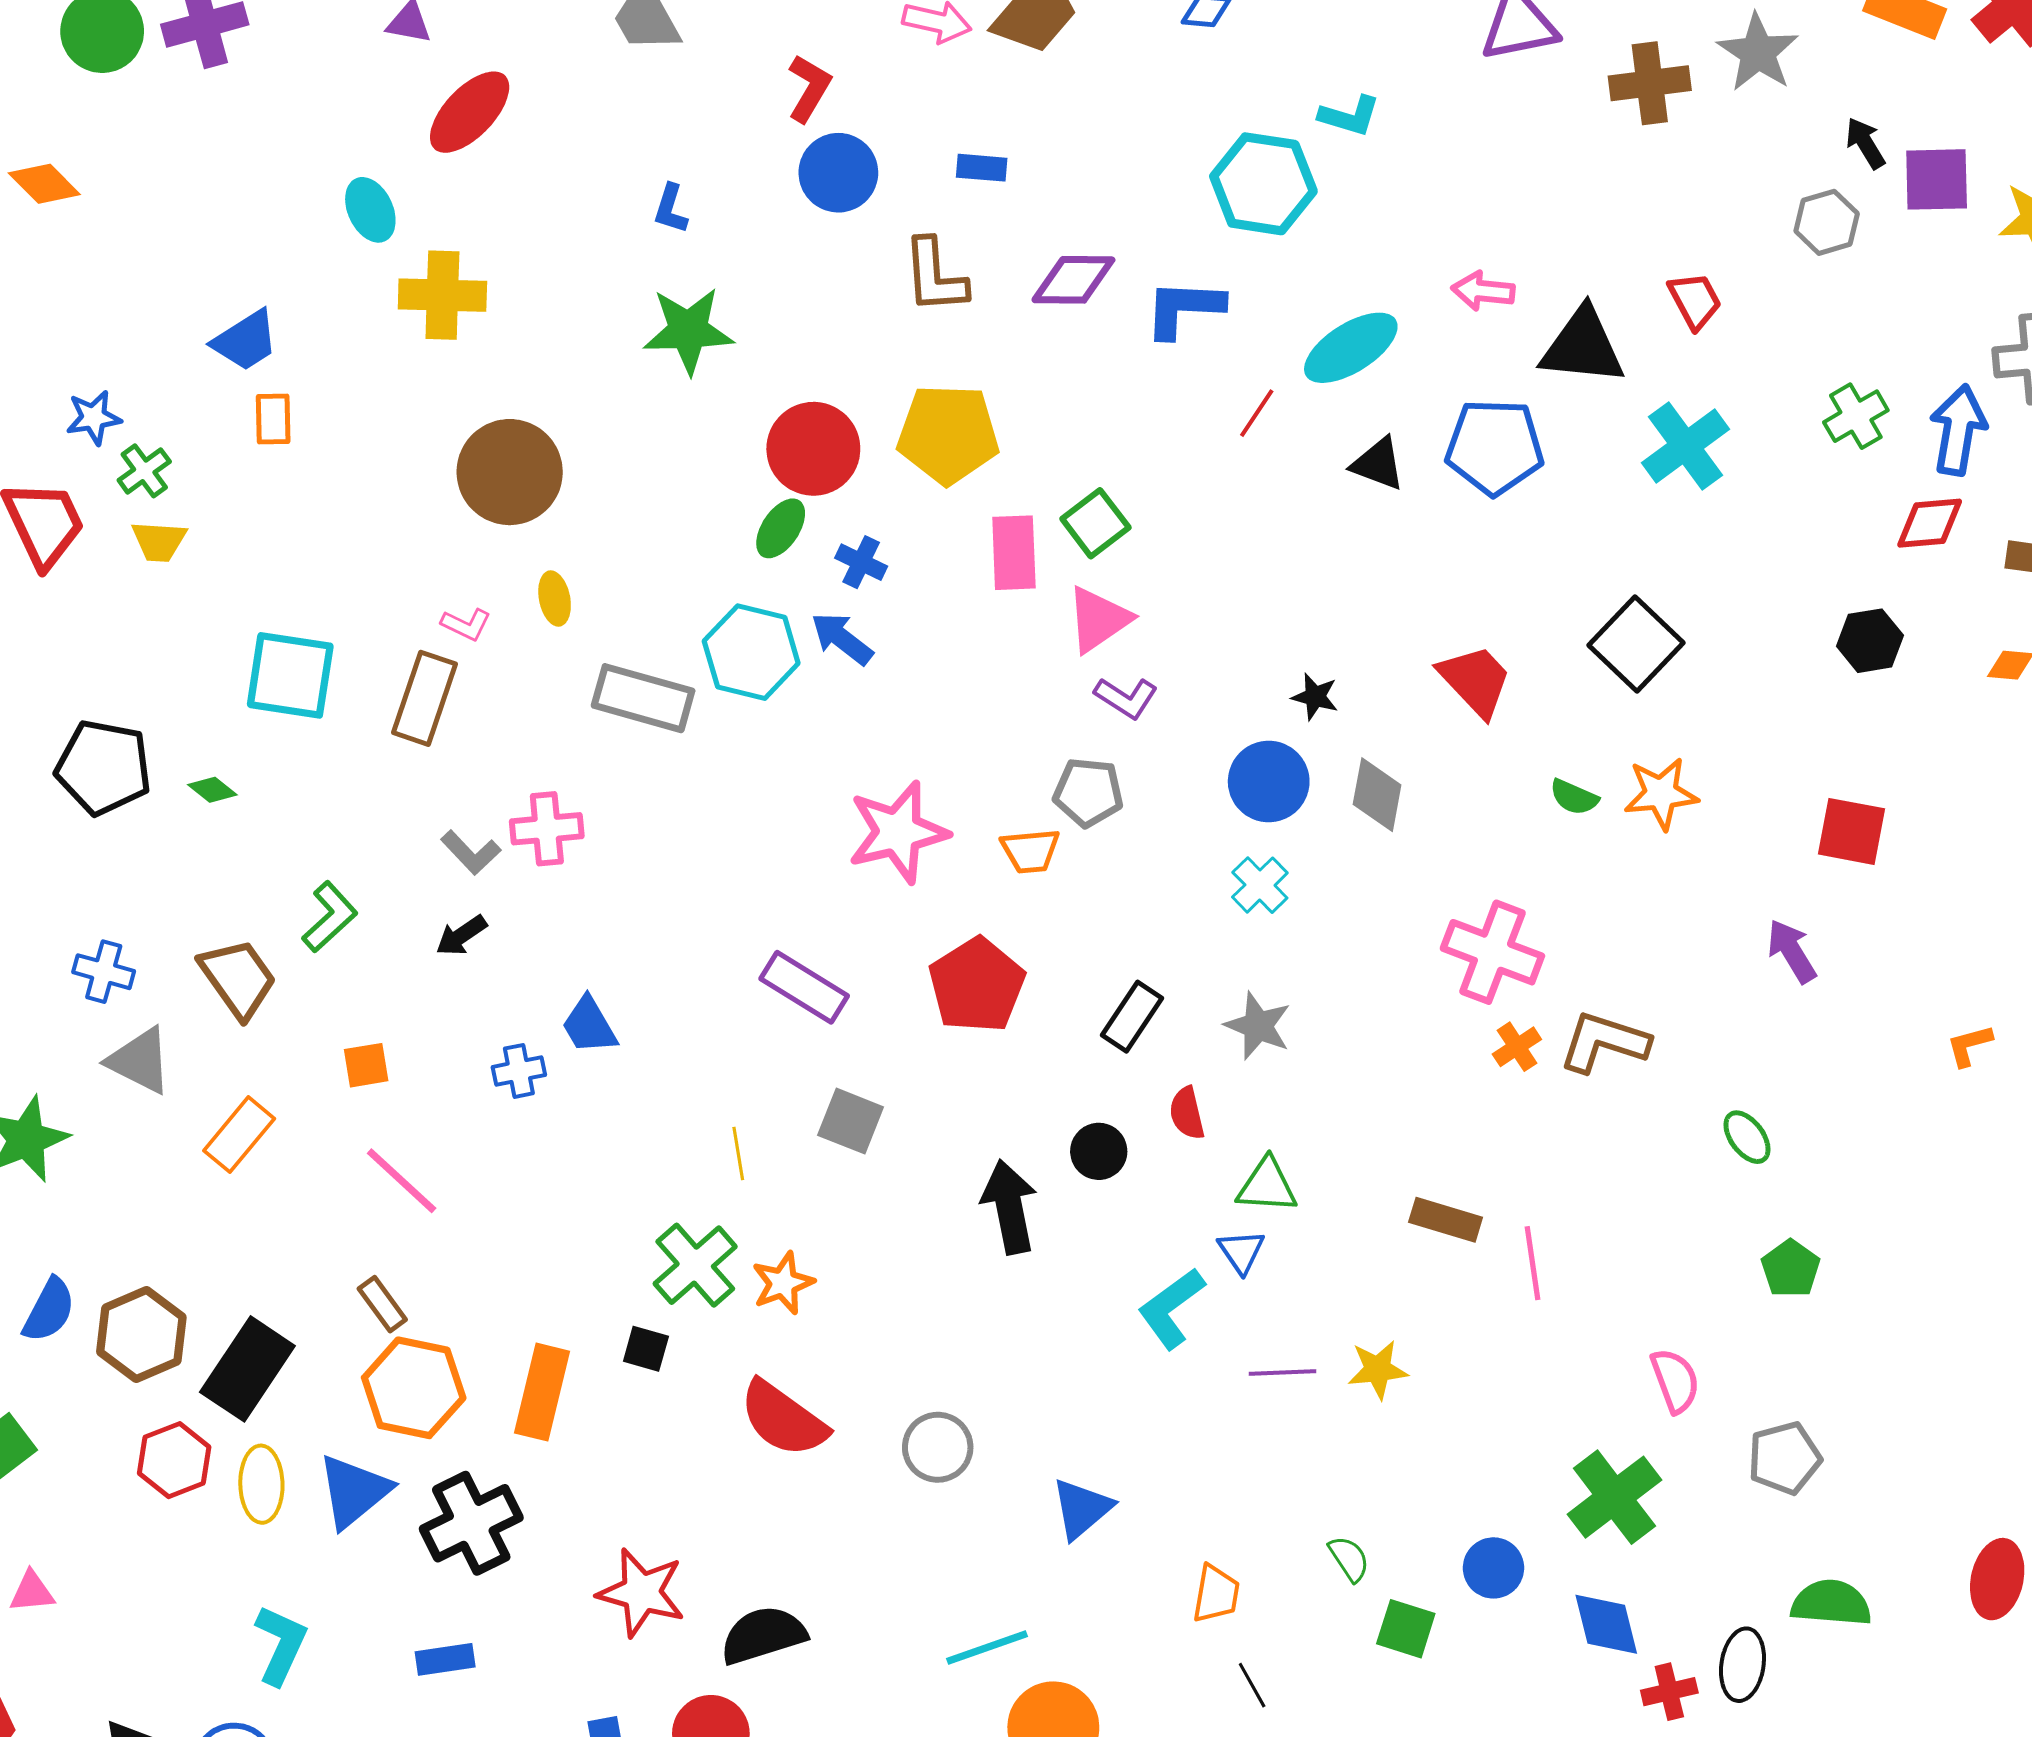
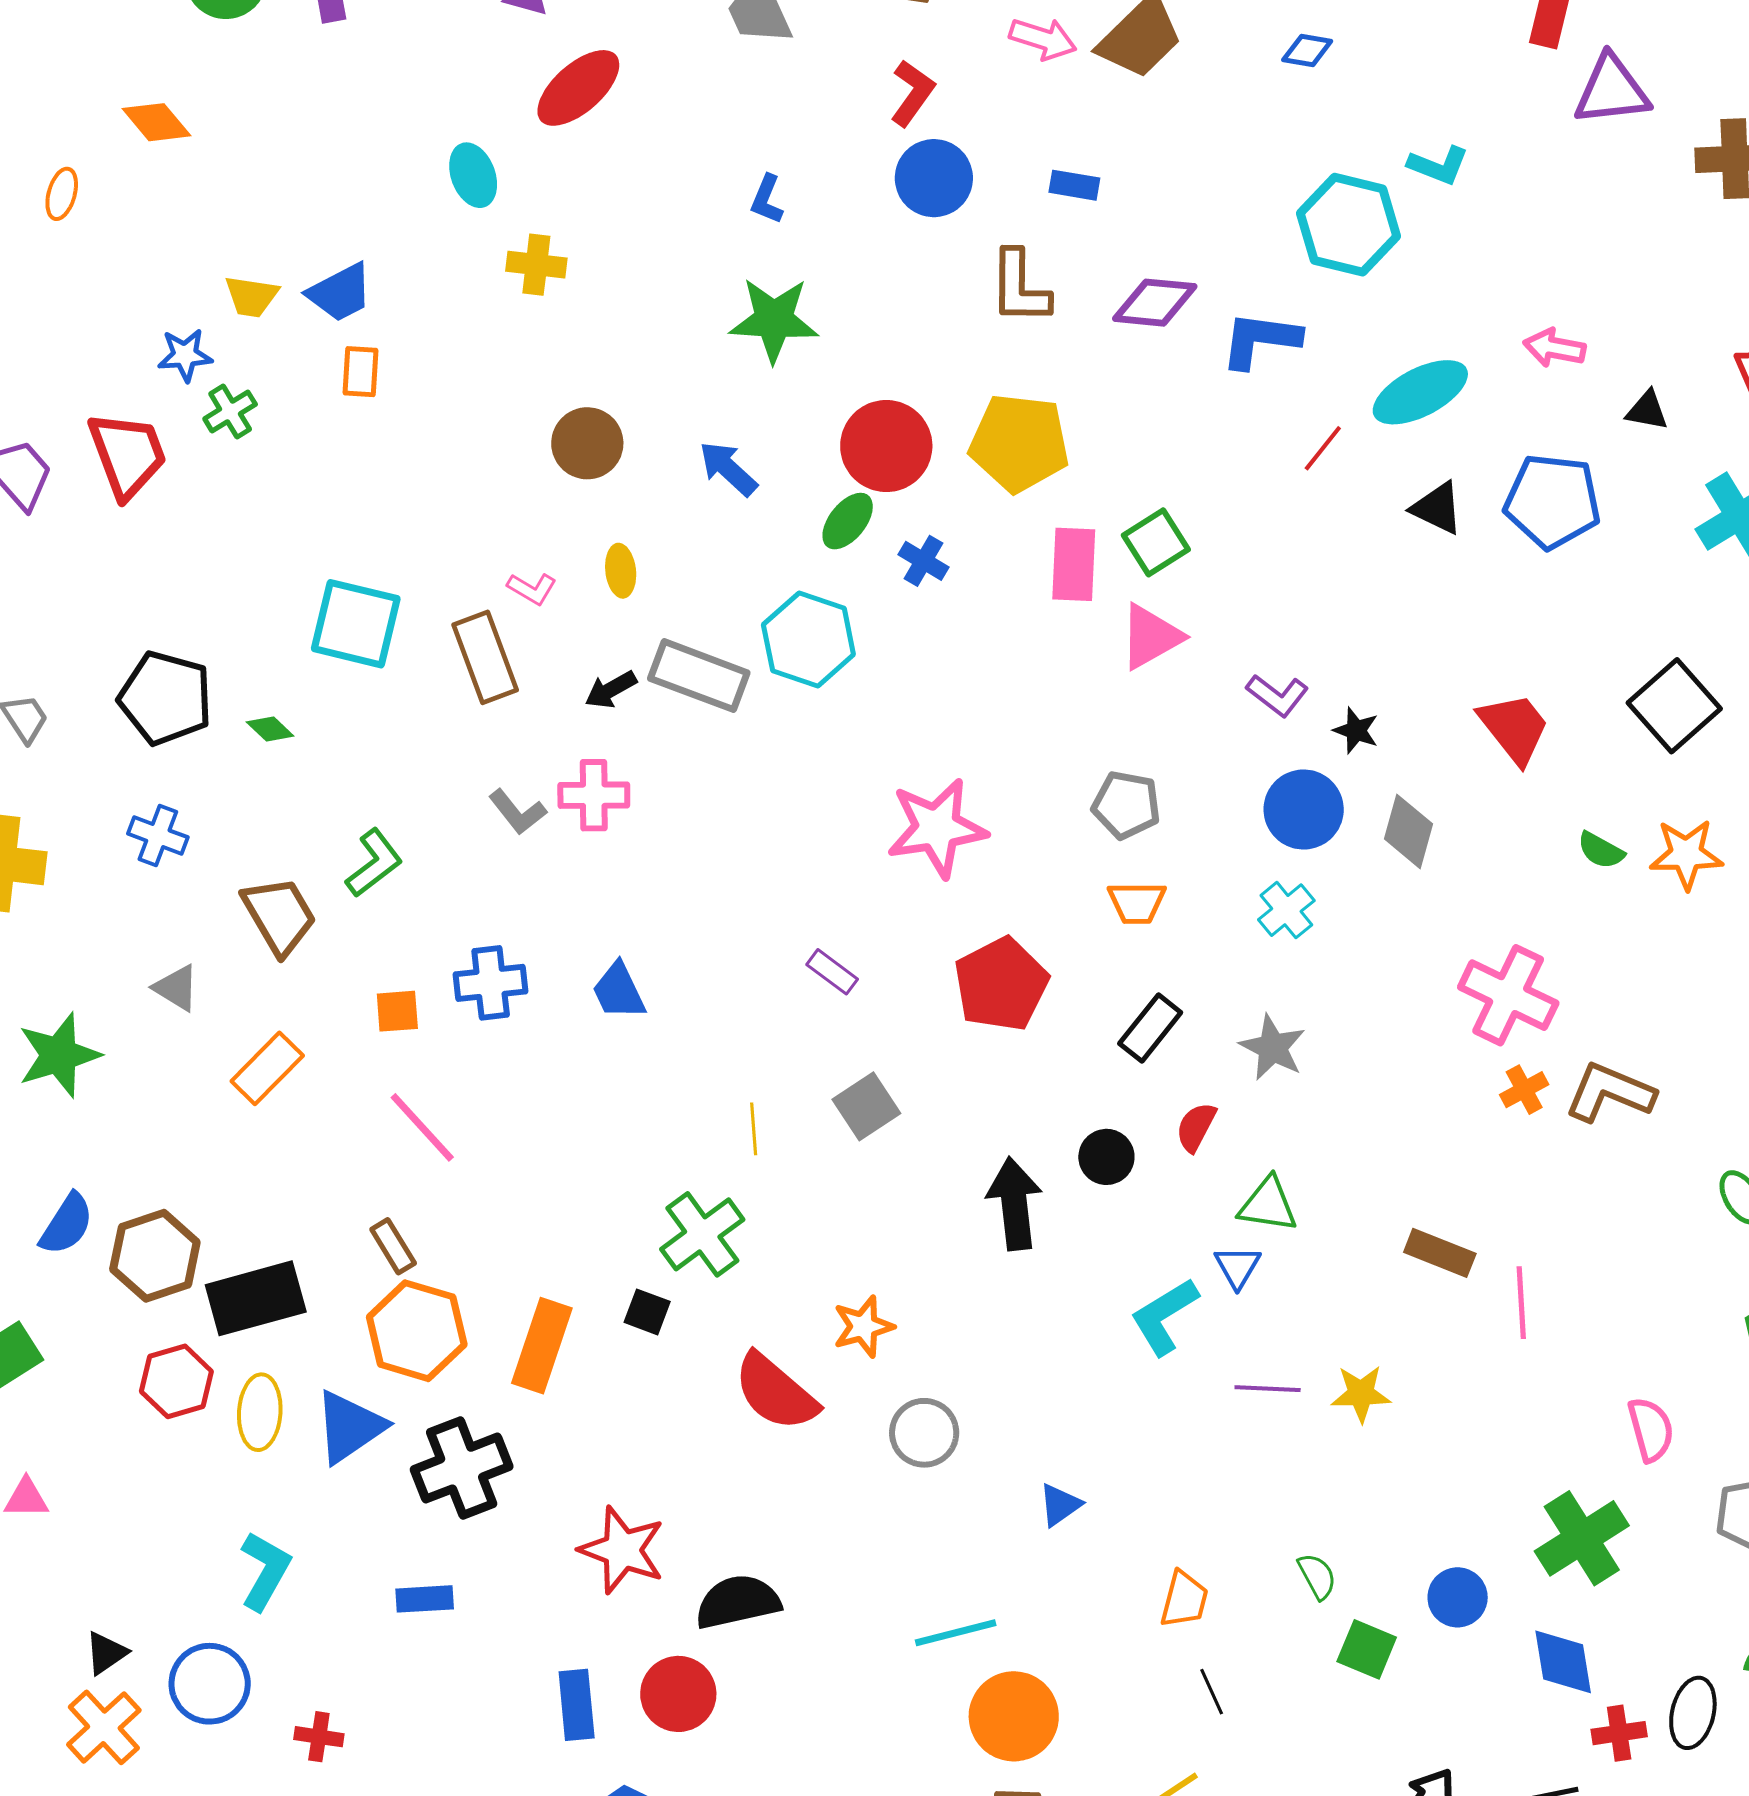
yellow cross: (442, 295) -> (536, 265), size x0.7
black triangle: (1583, 346) -> (1647, 410), size x0.5
brown circle: (510, 472) -> (587, 443), size x0.7
yellow trapezoid: (159, 541) -> (252, 296), moved
blue arrow: (842, 639) -> (728, 469), moved
brown rectangle: (425, 698) -> (485, 657), turned -44
purple L-shape: (1126, 698) -> (1277, 695), moved
orange trapezoid: (1030, 851) -> (1137, 903), moved
black arrow: (461, 936) -> (611, 690), moved
blue cross: (104, 972) -> (158, 835), moved
purple rectangle: (804, 987) -> (832, 972), size x0.6
gray triangle: (140, 1061) -> (176, 988), size x0.7
blue cross: (519, 1071) -> (491, 983), moved, size x1.4
red semicircle: (1187, 1113) -> (1196, 1127), turned 36
gray square: (851, 1121) -> (866, 1106), turned 30
orange star: (783, 1283) -> (863, 1326), moved
black rectangle: (247, 1369) -> (256, 1298), turned 36
blue triangle: (1082, 1509) -> (1060, 1505), size x0.7

